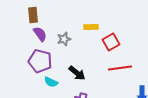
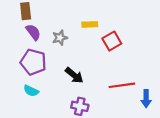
red line: (120, 68) -> (122, 85), moved
cyan semicircle: (51, 82) -> (31, 91), moved

